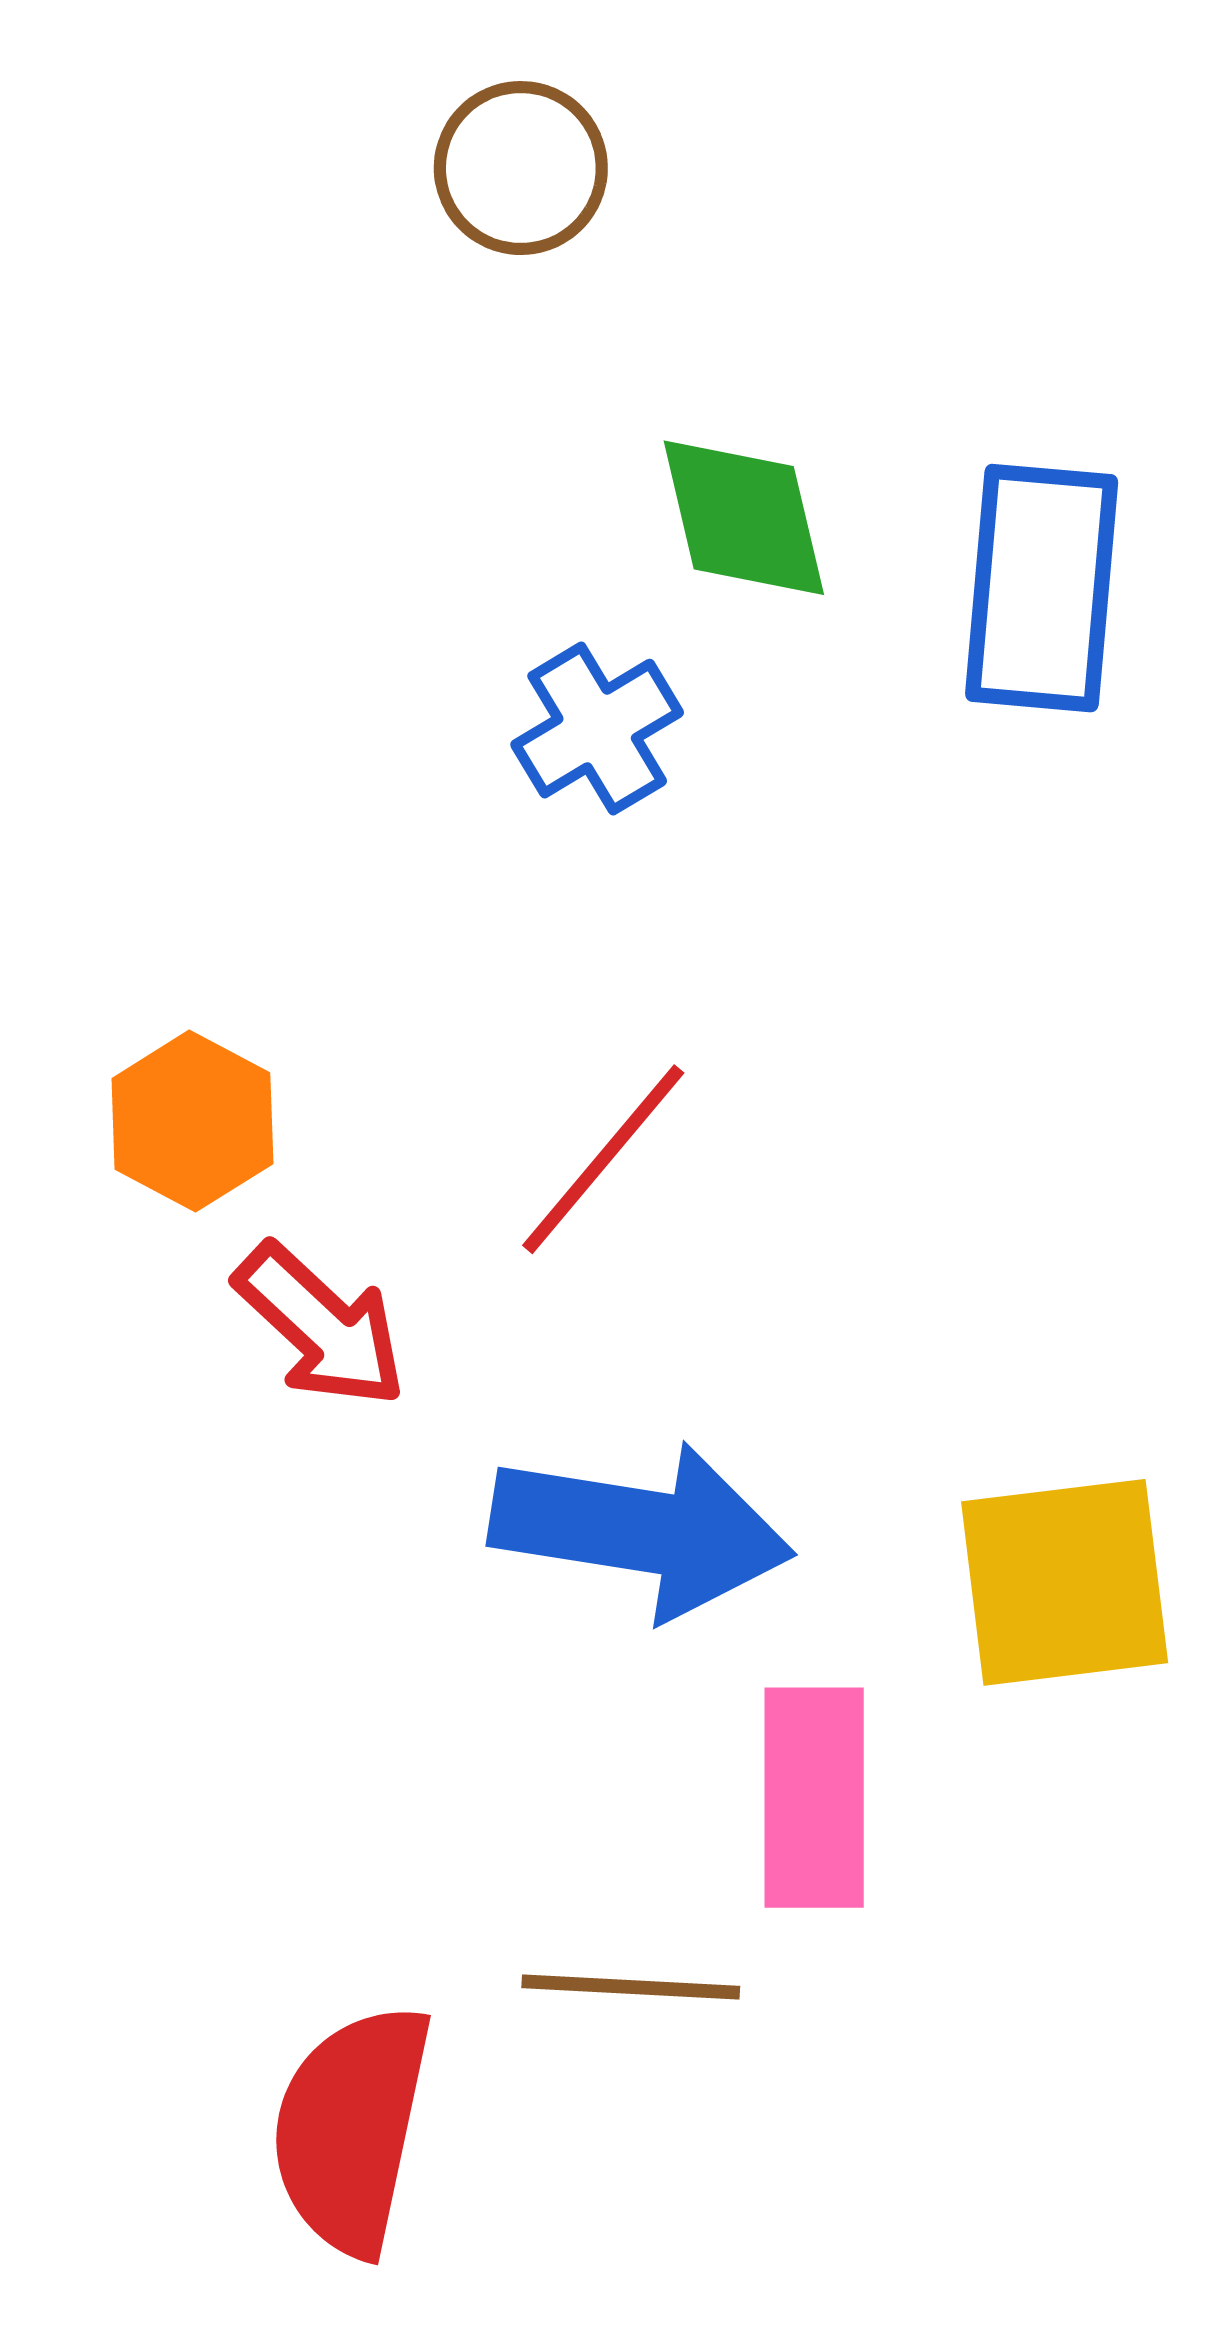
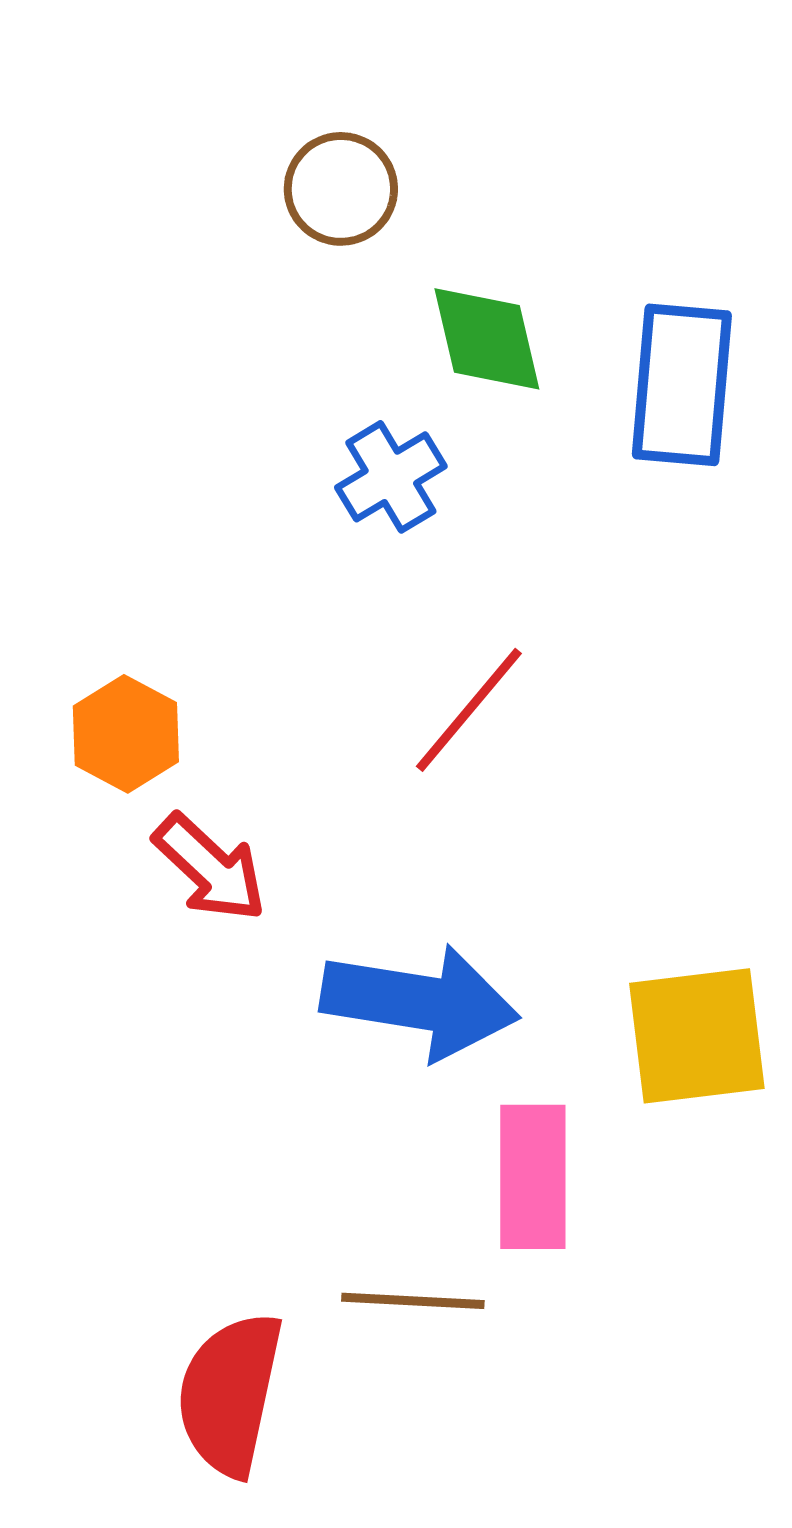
brown circle: (521, 168) -> (341, 189), moved
red line: (603, 1159) -> (469, 710), moved

